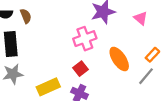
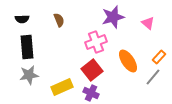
brown semicircle: (26, 16) -> (59, 20), moved
red square: (81, 69) -> (92, 70), size x1.5

